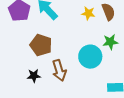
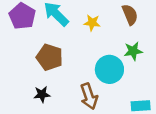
yellow star: (88, 13) -> (92, 23), moved
brown arrow: (59, 70) -> (89, 96), moved

